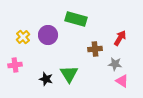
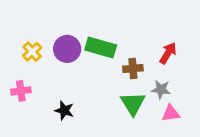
green rectangle: (76, 19) -> (101, 47), moved
green triangle: (69, 74) -> (133, 104), moved
pink triangle: (122, 81) -> (171, 113), turned -40

